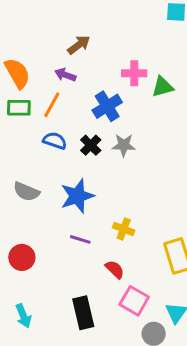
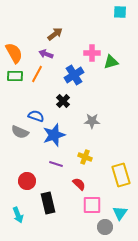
blue semicircle: (55, 141) -> (36, 116), moved
gray star: (124, 145) -> (92, 121), moved
red circle: (22, 257) -> (27, 181), moved
pink square: (134, 301) -> (92, 205), turned -30
black rectangle: (83, 313) -> (48, 203), moved

